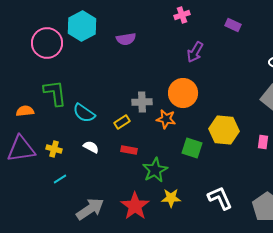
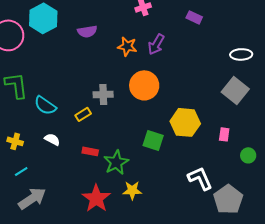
orange star: (166, 119) -> (127, 46), moved
red rectangle: (129, 150) -> (90, 151), moved
white L-shape: (220, 198) -> (200, 178), moved
gray arrow: (90, 209) -> (32, 198), moved

